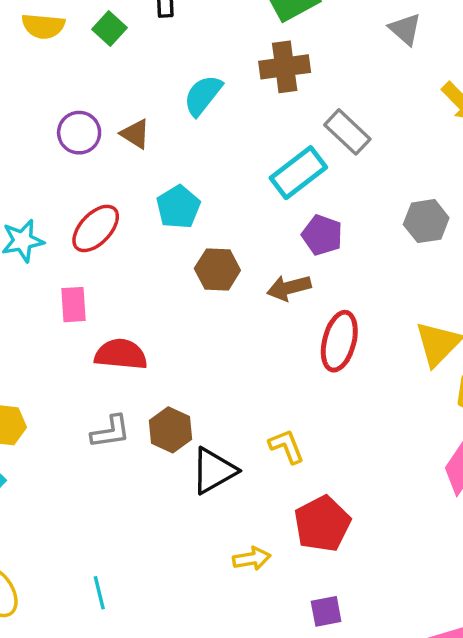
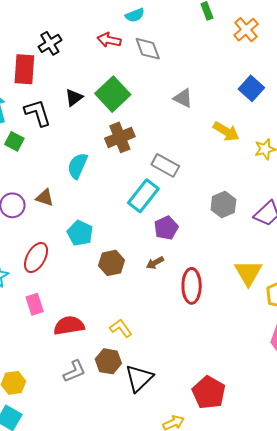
purple pentagon: (322, 235) -> (166, 228), turned -30
brown arrow: (289, 288) -> (155, 263), size x0.7
yellow L-shape: (286, 446) -> (121, 328), moved

